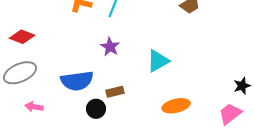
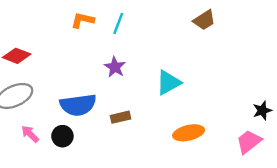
pink arrow: (34, 107) -> (30, 134), turned 36
black circle: (96, 109) -> (62, 136), moved

